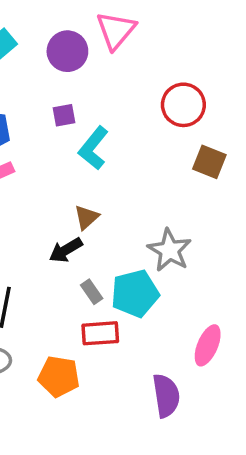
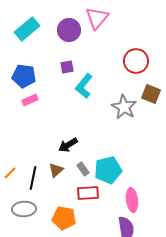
brown triangle: (86, 217) -> (56, 170), moved
gray star: (170, 250) -> (124, 107), moved
pink ellipse: (208, 345) -> (132, 200), moved, turned -30

